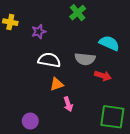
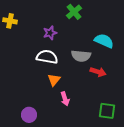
purple star: (39, 32) -> (50, 33), moved
orange triangle: (57, 84) -> (54, 80), turned -32
green square: (112, 117) -> (107, 111), size x0.7

